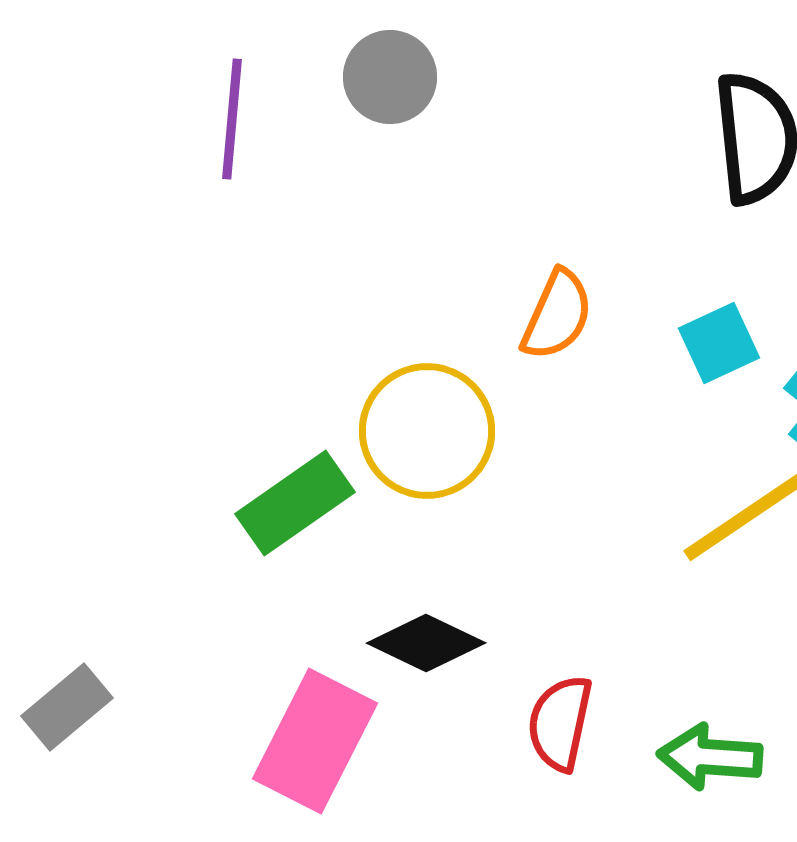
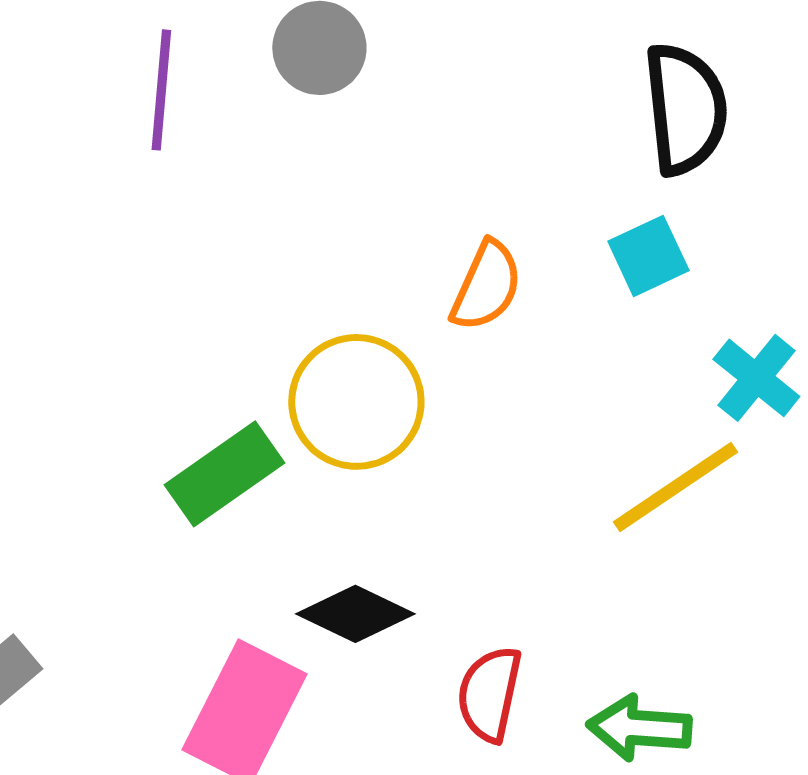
cyan square: (719, 343) -> (648, 256), moved

